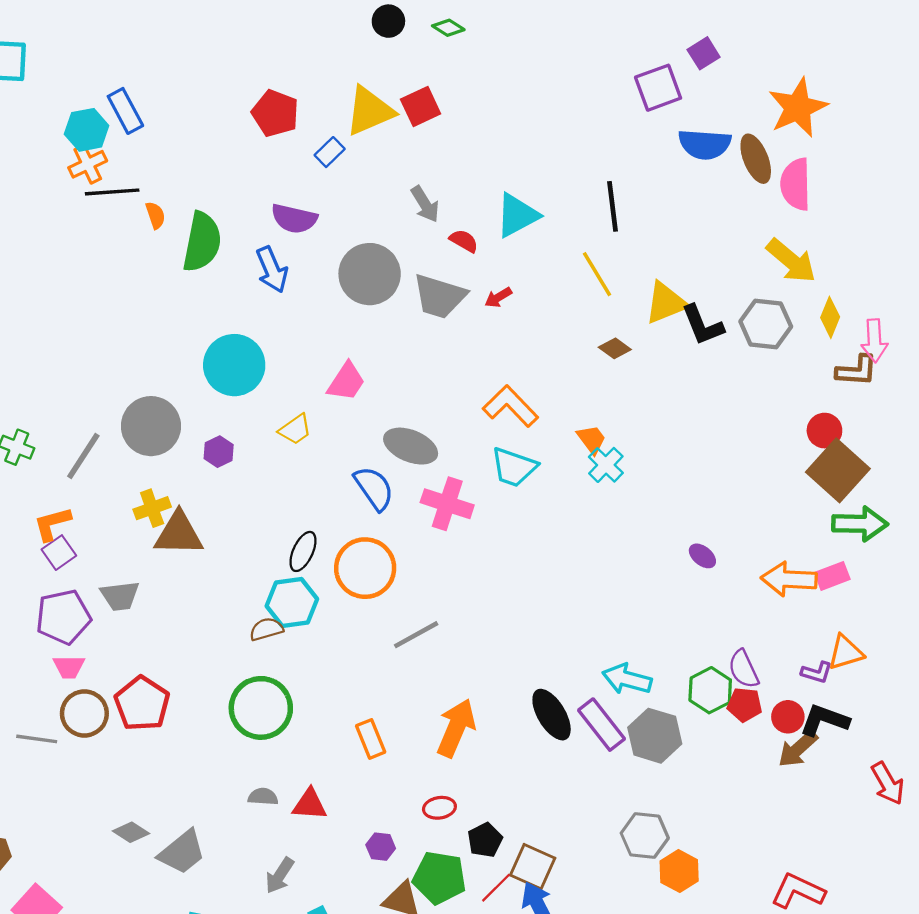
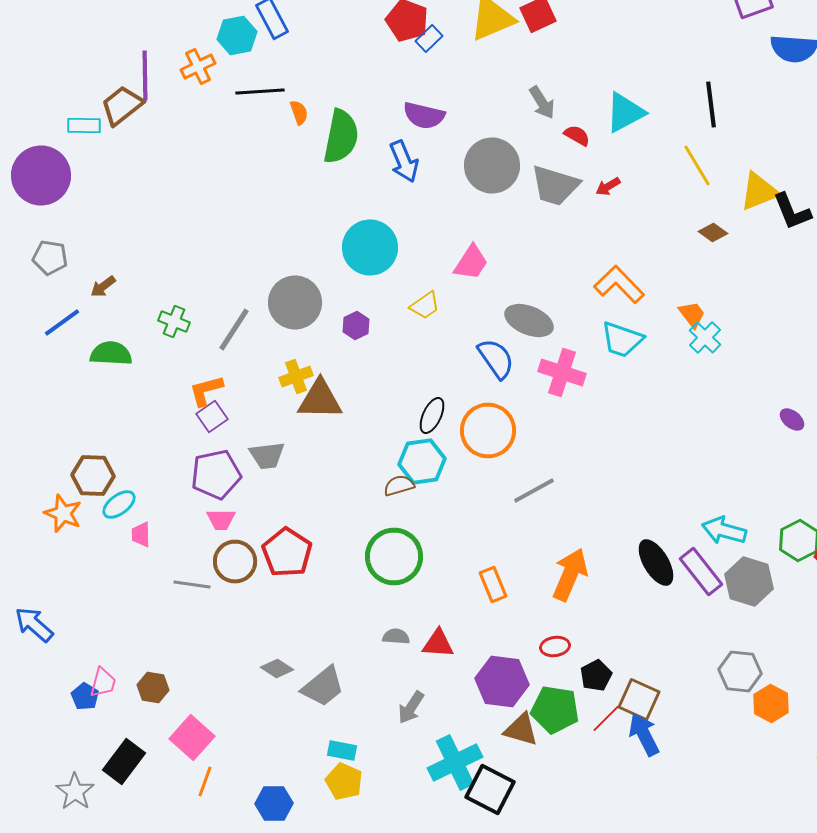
blue rectangle: (330, 152) -> (429, 38), moved
orange cross: (88, 164) -> (198, 66), moved
purple hexagon: (381, 847) -> (502, 682), size x2.0

